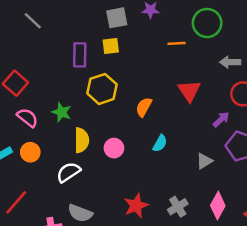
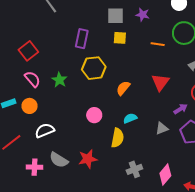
yellow square: (111, 46) -> (120, 38), moved
yellow semicircle: (82, 140) -> (117, 138), moved
cyan semicircle: (160, 143) -> (130, 118), turned -152
gray triangle: (204, 161) -> (162, 128), moved
white semicircle: (68, 172) -> (45, 130), moved
red star: (136, 206) -> (88, 159), moved

